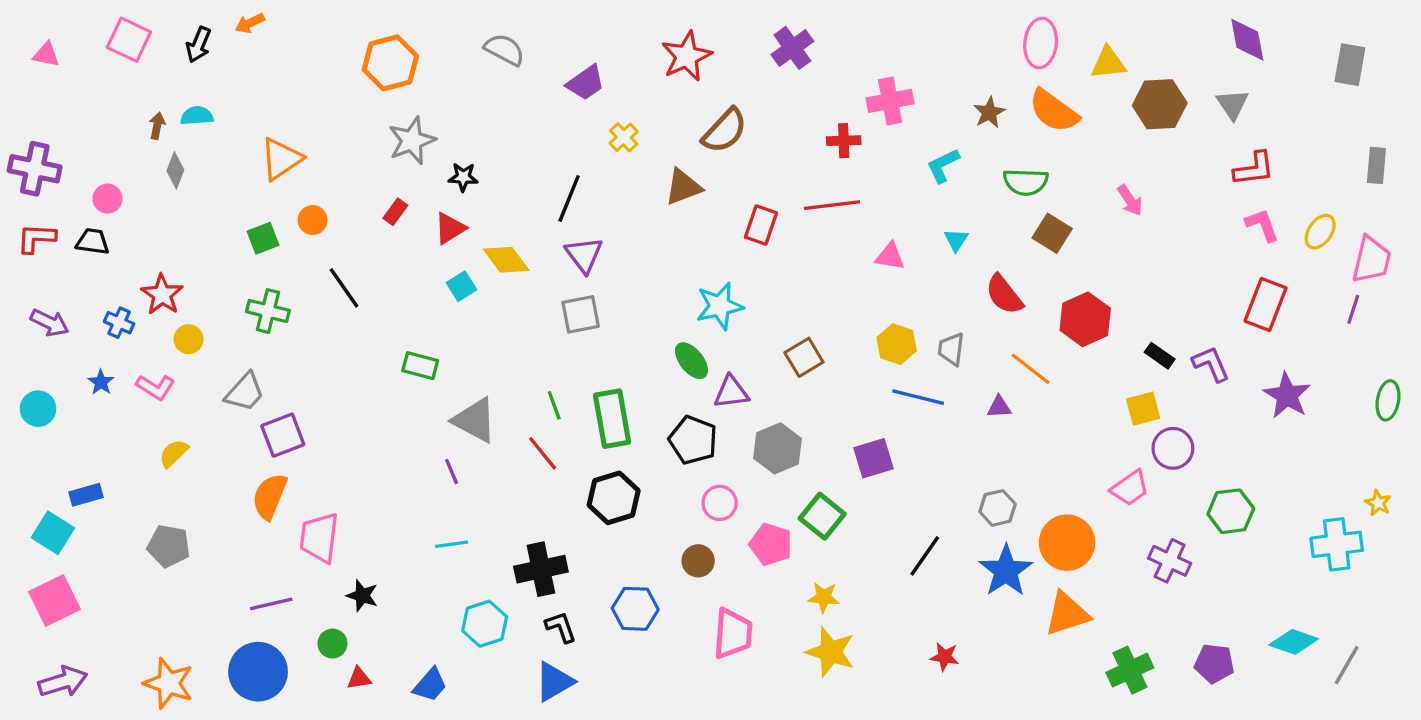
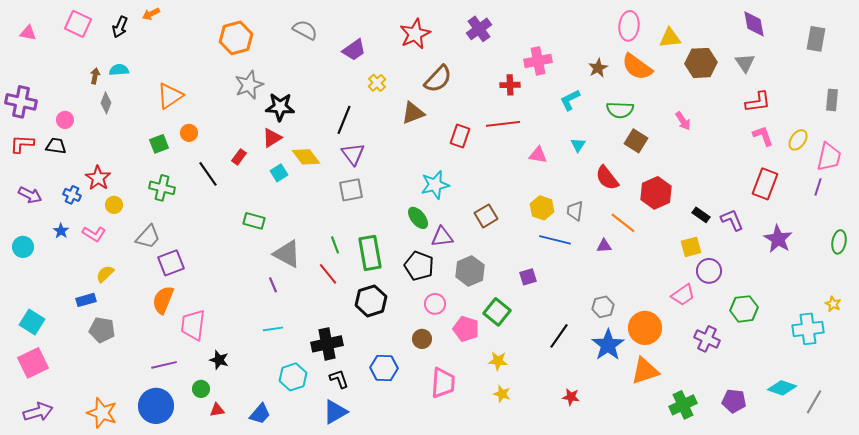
black star: (463, 177) -> (280, 107), size x1.6
red rectangle: (395, 212) -> (239, 157), moved
purple square: (873, 458) -> (528, 277), size x0.7
blue rectangle: (86, 495) -> (86, 300), moved
yellow star: (830, 652) -> (502, 394), size x0.6

